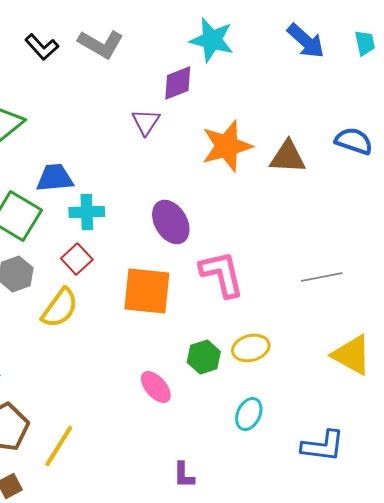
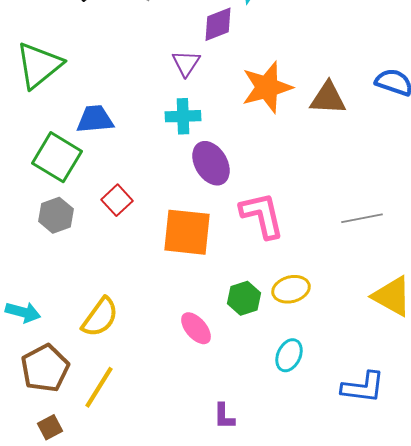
cyan cross: (87, 212) -> (183, 116), moved
yellow semicircle: (60, 308) -> (100, 317), moved

